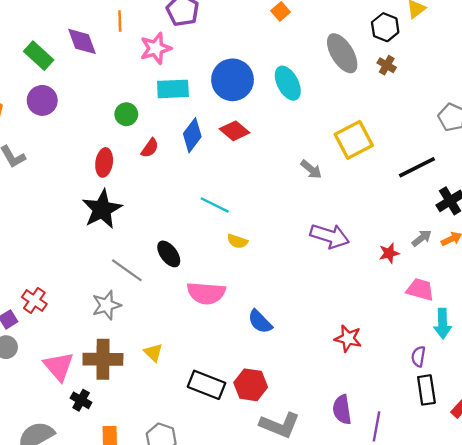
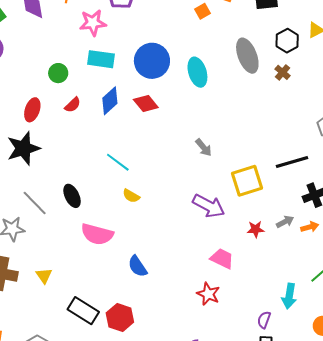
yellow square: (354, 140) -> (247, 181), moved
pink trapezoid: (420, 290) -> (222, 259), moved

